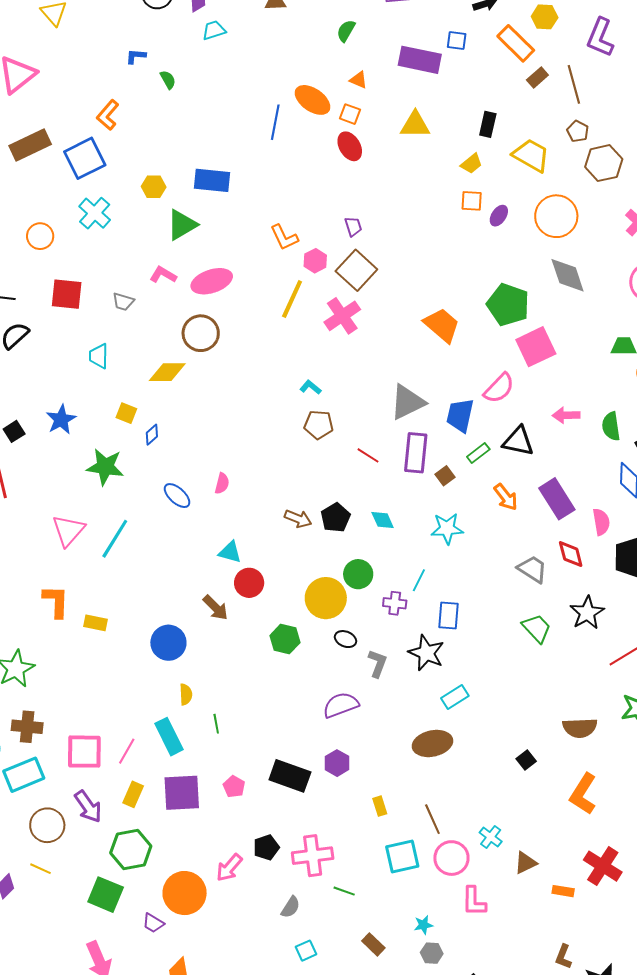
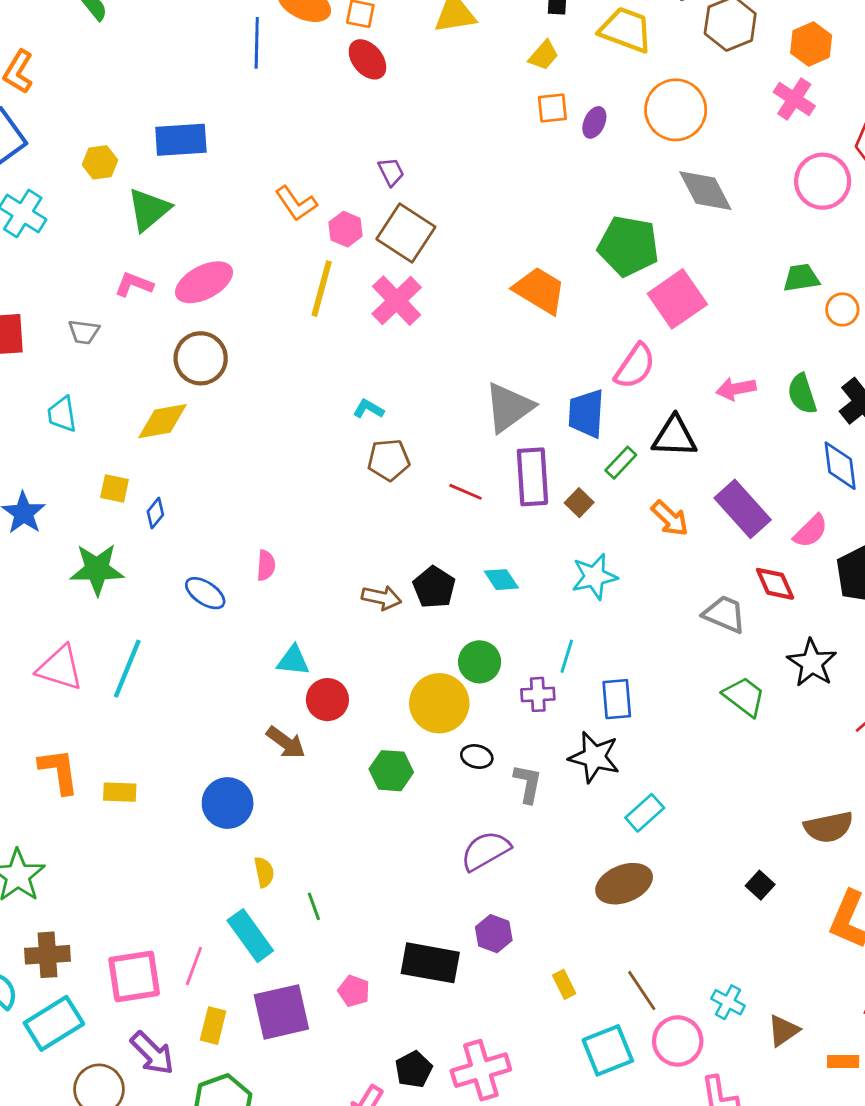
pink semicircle: (601, 522) -> (811, 531), turned 64
pink triangle: (68, 530) -> (60, 668), turned -45

